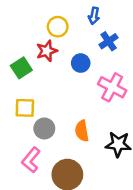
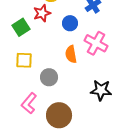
gray circle: (44, 128) -> (49, 77), moved
orange semicircle: (82, 131) -> (71, 54), moved

